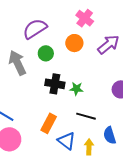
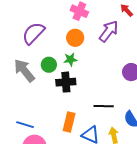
green circle: (46, 53) -> (49, 65), moved
green star: (76, 89) -> (70, 59), moved

